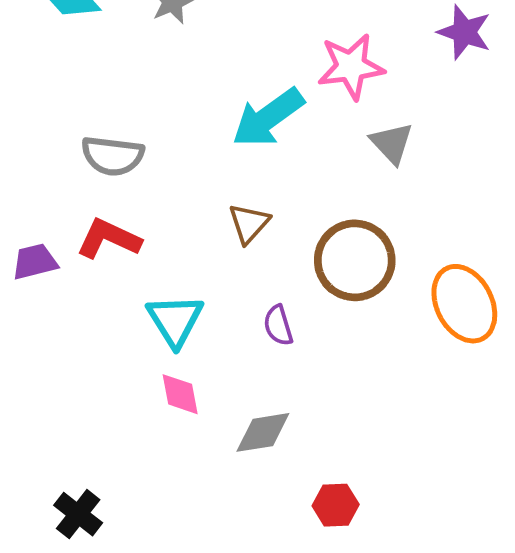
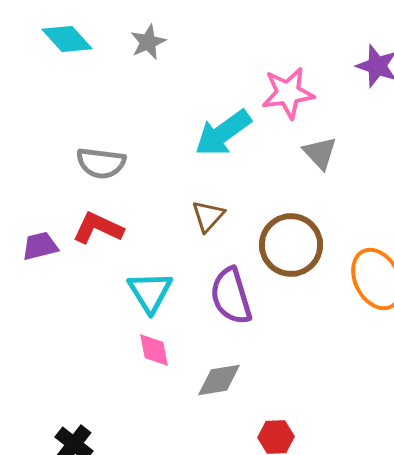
purple semicircle: (278, 325) -> (231, 296), size x1.8

